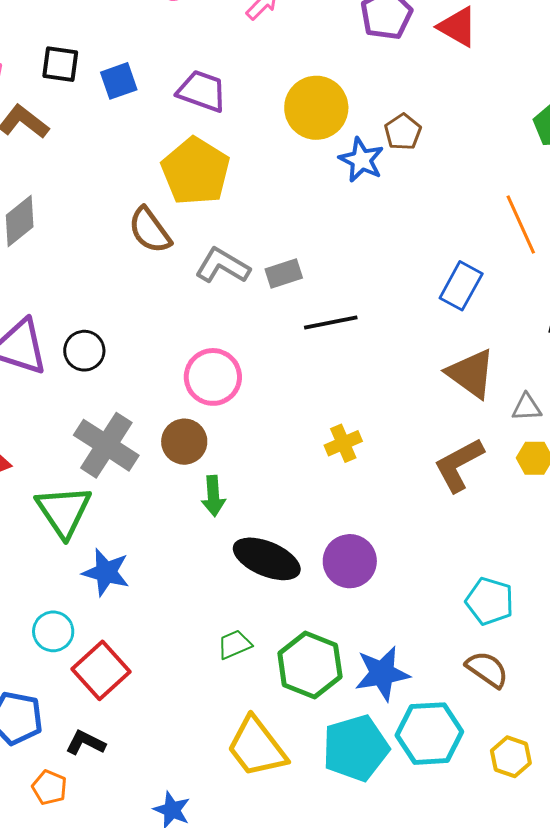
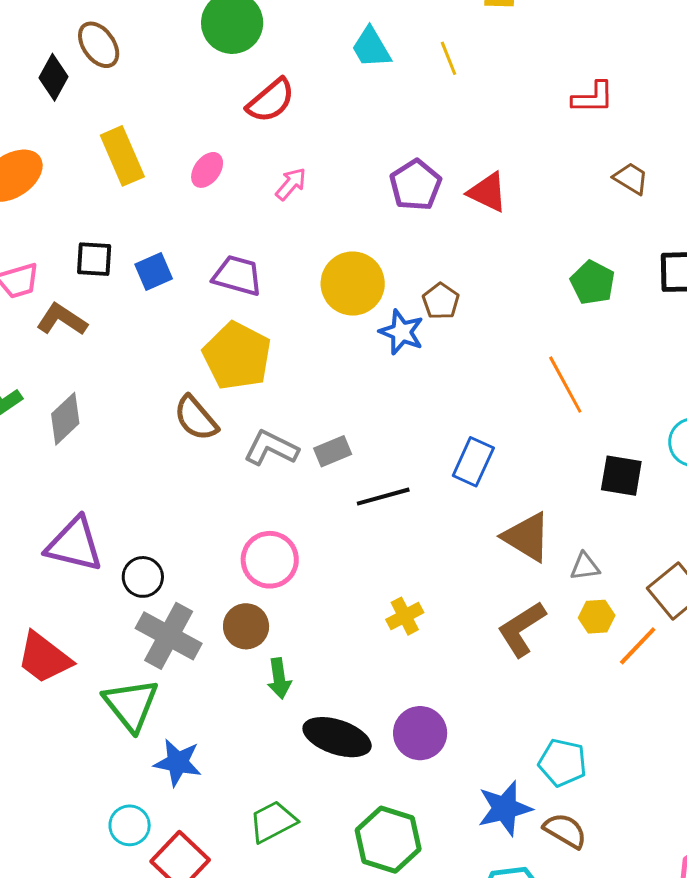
blue rectangle: (461, 286) -> (473, 462), moved
black circle: (84, 351) -> (143, 577), moved
green trapezoid: (235, 645) -> (273, 822), moved, size x1.4
blue star: (382, 674) -> (505, 808), moved

